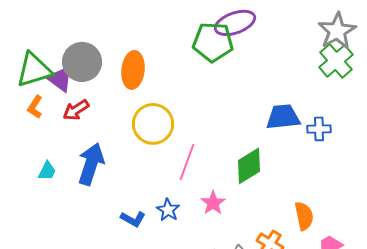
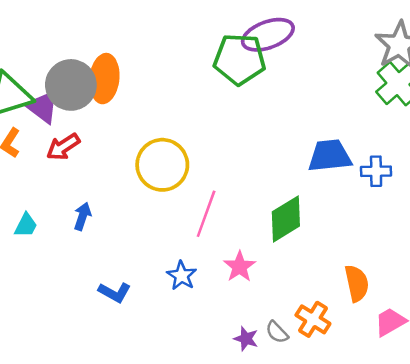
orange ellipse: (133, 70) -> (104, 79), moved
blue arrow: (91, 164) -> (82, 216), size x0.5
blue L-shape: (133, 219) -> (115, 292), moved

